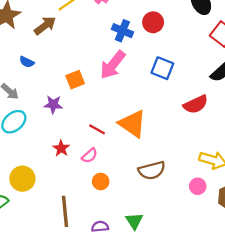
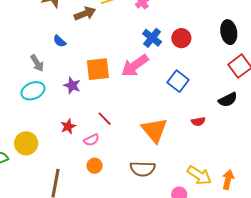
orange square: (75, 80) -> (98, 69), size x1.4
red semicircle: (196, 104) -> (198, 122), size x0.6
orange triangle: (132, 124) -> (154, 130), moved

